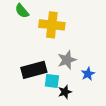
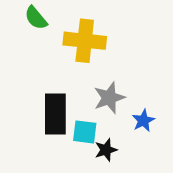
black rectangle: (34, 70) -> (55, 114), turned -75

